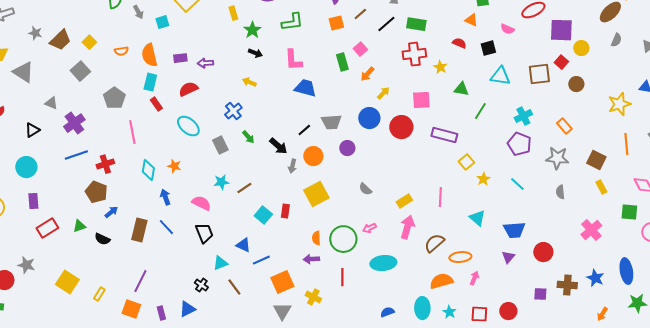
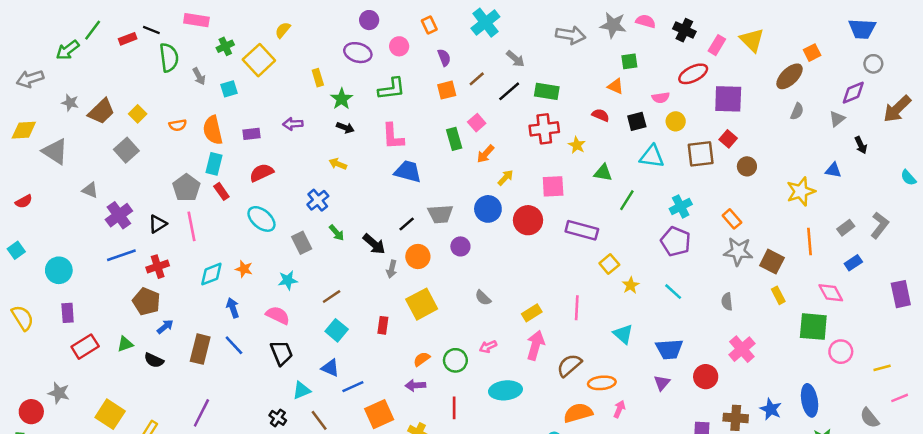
pink semicircle: (507, 29) -> (661, 98), turned -32
yellow circle: (581, 48) -> (676, 121), moved
purple arrow: (205, 63) -> (293, 124), moved
gray pentagon: (114, 98) -> (186, 188), moved
black triangle: (32, 130) -> (158, 224), moved
gray star: (557, 158) -> (738, 251), moved
cyan diamond: (148, 170) -> (211, 274), turned 60
cyan star: (221, 182) -> (288, 280), moved
green square: (629, 212) -> (813, 327), size x1.4
cyan square: (263, 215) -> (337, 330), moved
pink cross: (591, 230) -> (742, 349), moved
orange semicircle: (316, 238) -> (422, 359), turned 56
green circle: (343, 239) -> (455, 360), size x0.7

